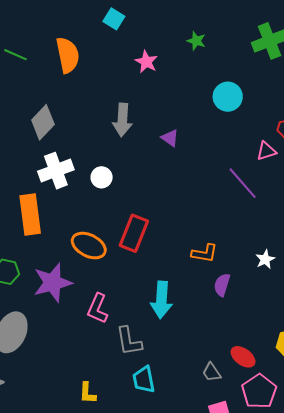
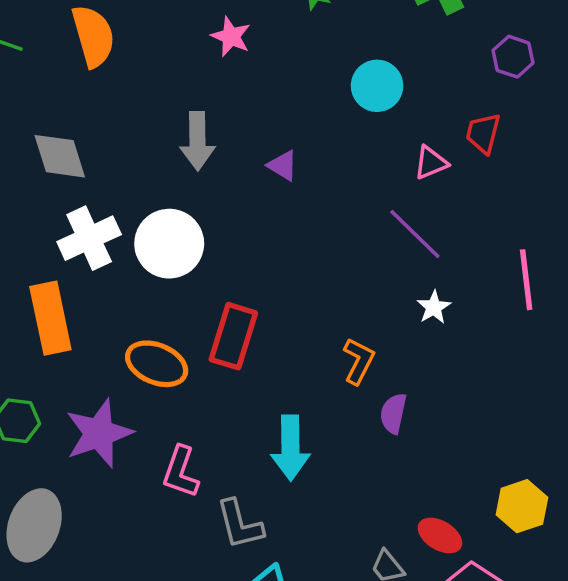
gray diamond: (43, 122) -> (60, 156), turned -56
pink triangle: (266, 151) -> (431, 163), moved
white circle: (102, 177) -> (169, 244), size x1.8
orange L-shape: (205, 253) -> (359, 361), turned -68
white star: (265, 259) -> (434, 307), moved

